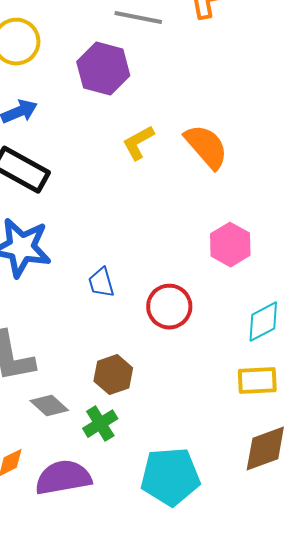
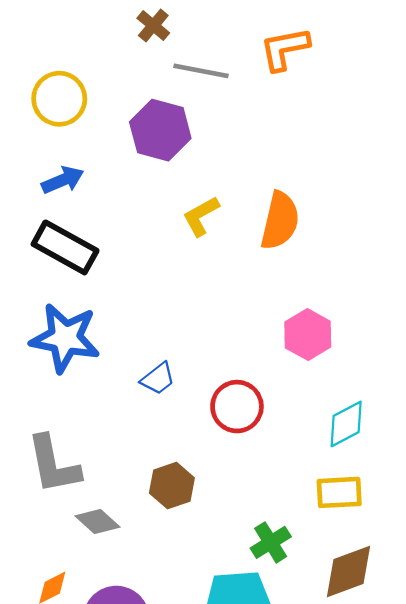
orange semicircle: (206, 147) -> (280, 221), turned 54
blue trapezoid: (101, 283) -> (158, 379), turned -112
green cross: (100, 424) -> (271, 542), moved

